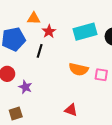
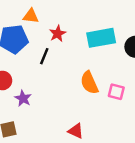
orange triangle: (34, 18) -> (31, 16), moved
orange semicircle: (79, 69) -> (89, 83), turned 48

